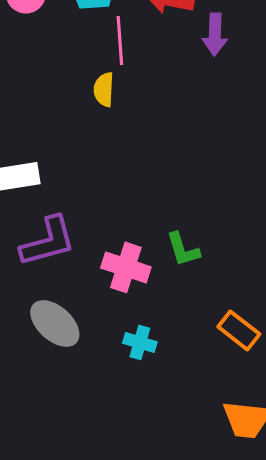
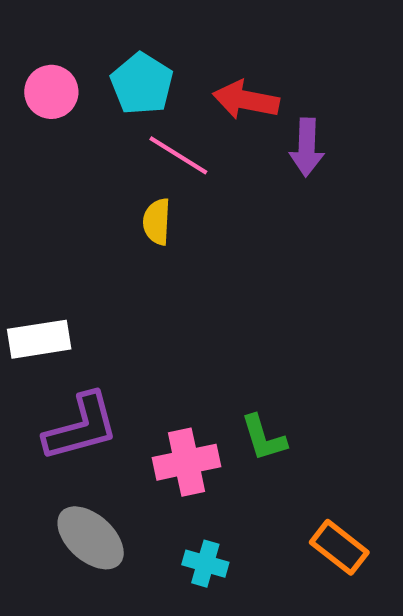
pink line: (120, 40) -> (178, 155), turned -54
pink cross: (126, 267) -> (186, 462), turned -30

